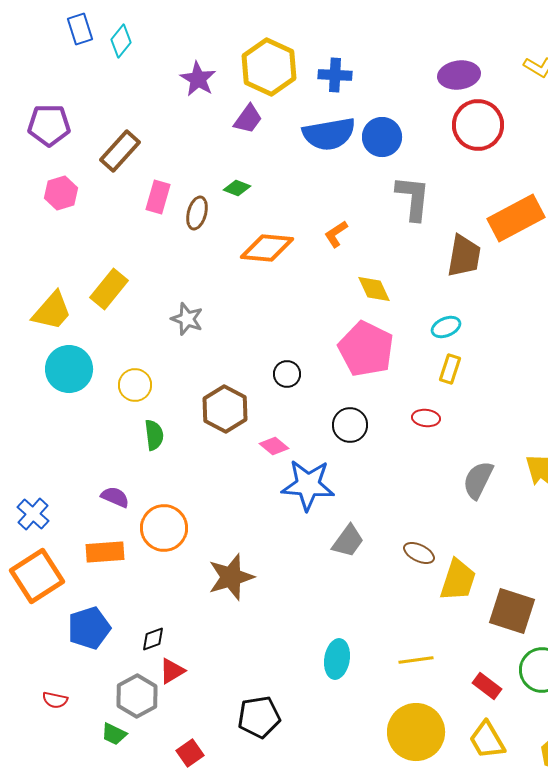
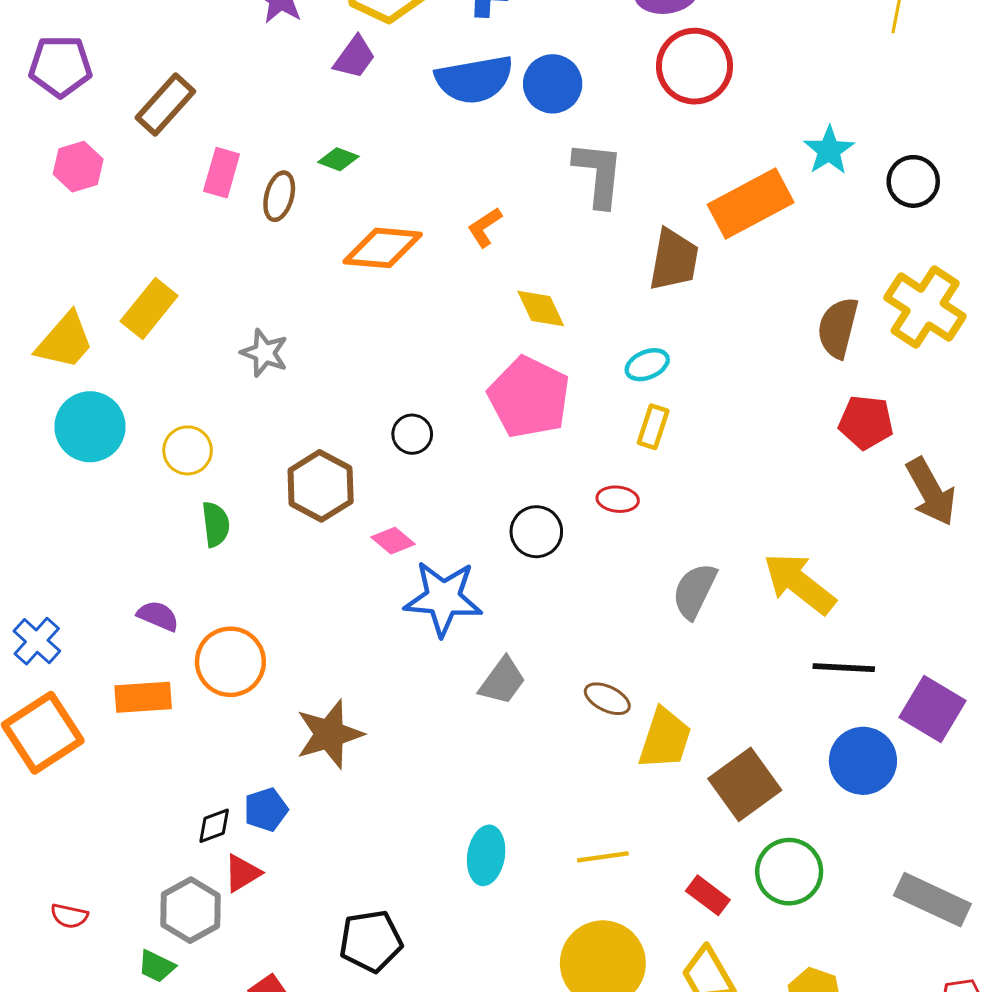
black circle: (350, 425) -> (536, 532), moved
brown square: (512, 611) -> (745, 784), turned 36
blue pentagon: (89, 628) -> (266, 810), moved, size x0.7

